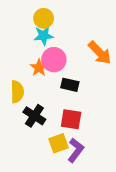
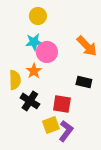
cyan star: (44, 36) -> (34, 42), moved
orange star: (39, 68) -> (34, 71), moved
black rectangle: (70, 85) -> (84, 82), moved

